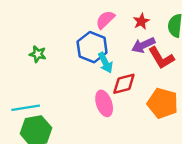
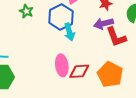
green star: (38, 54) -> (26, 11), moved
red diamond: (124, 84) -> (79, 71), moved

